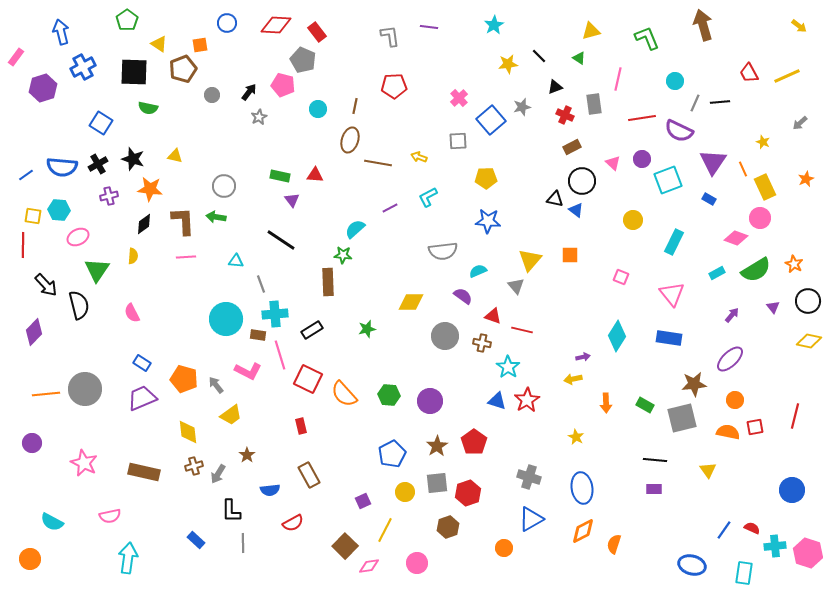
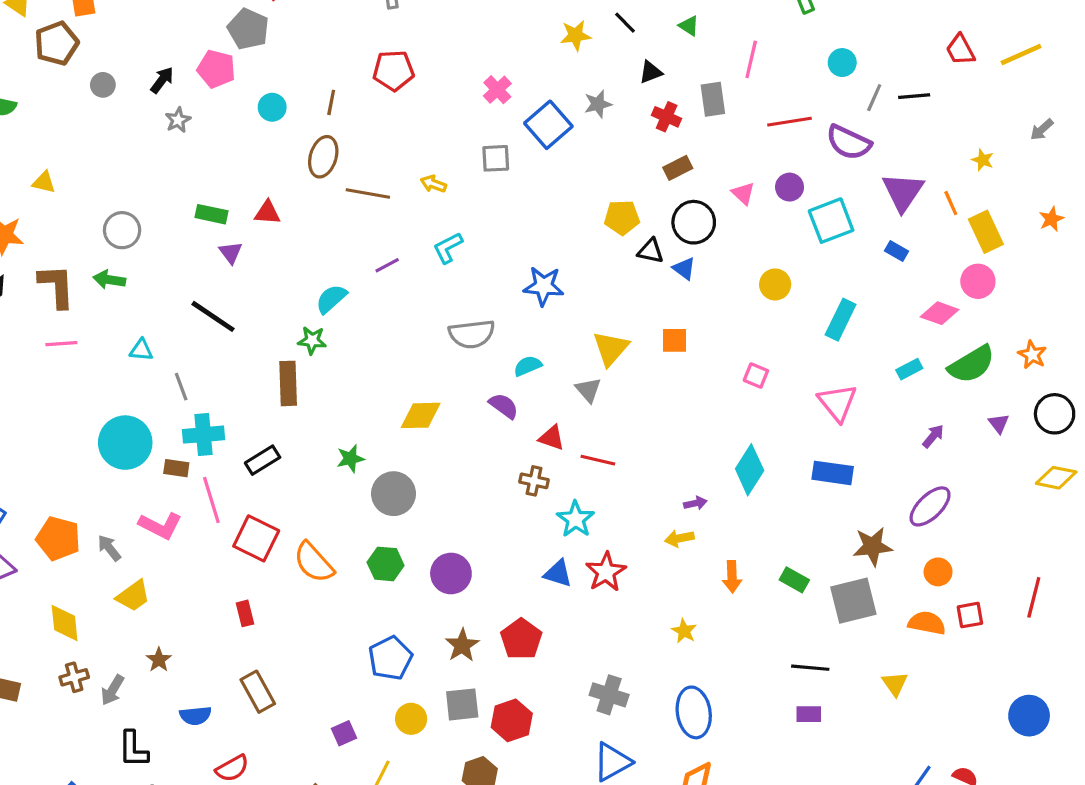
yellow pentagon: (486, 178) -> (622, 217), moved
gray circle: (445, 336) -> (394, 494), moved

